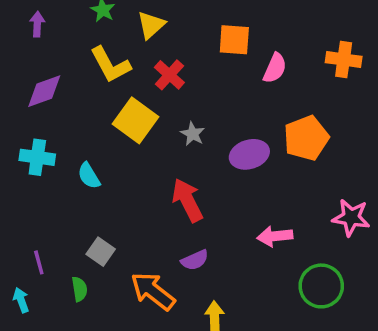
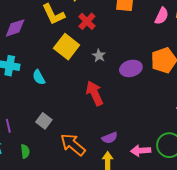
pink semicircle: (275, 68) -> (162, 16), moved
pink arrow: (275, 236) -> (141, 151), moved
purple semicircle: (195, 260) -> (110, 138), moved
green semicircle: (79, 289) -> (25, 151), moved

